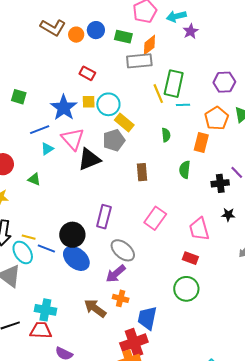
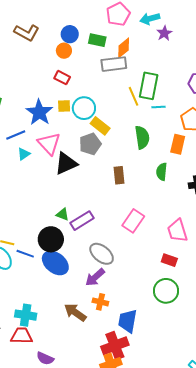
orange circle: (76, 35) -> (64, 51), moved
green semicircle: (166, 135) -> (142, 137), size x1.6
green triangle: (34, 179) -> (63, 214), moved
purple rectangle: (104, 217) -> (82, 221), turned 45

